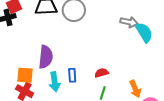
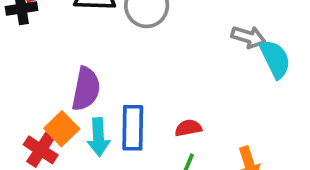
orange square: (25, 75) -> (62, 129), moved, turned 36
blue rectangle: (72, 75) -> (133, 128), size x1.6

